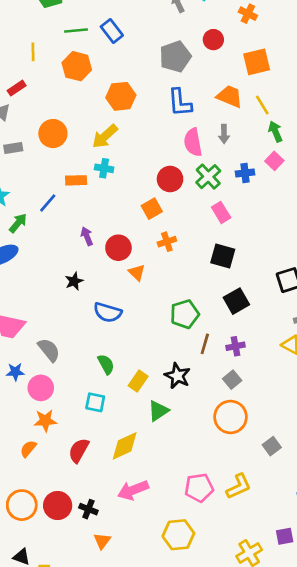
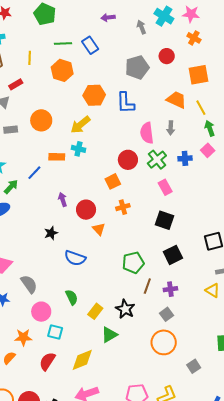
blue L-shape: (180, 103) -> (126, 103), moved
pink circle: (41, 388) -> (41, 312), moved
cyan square: (95, 402) -> (55, 332), moved

